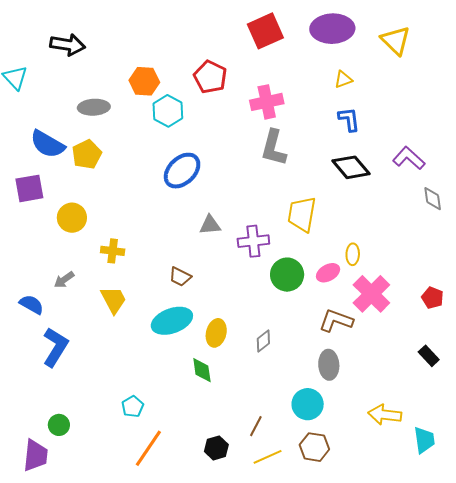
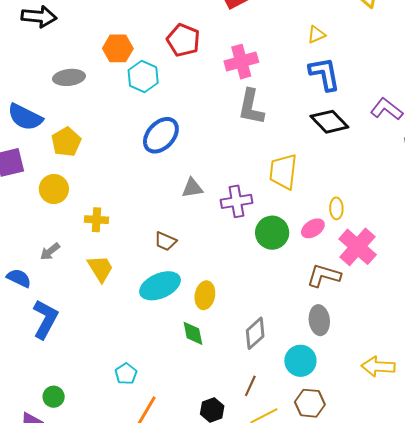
blue L-shape: (349, 119) -> (325, 74), size x1.4
yellow pentagon: (87, 154) -> (66, 142), moved
gray diamond: (263, 341) -> (255, 333), moved, size x1.4

